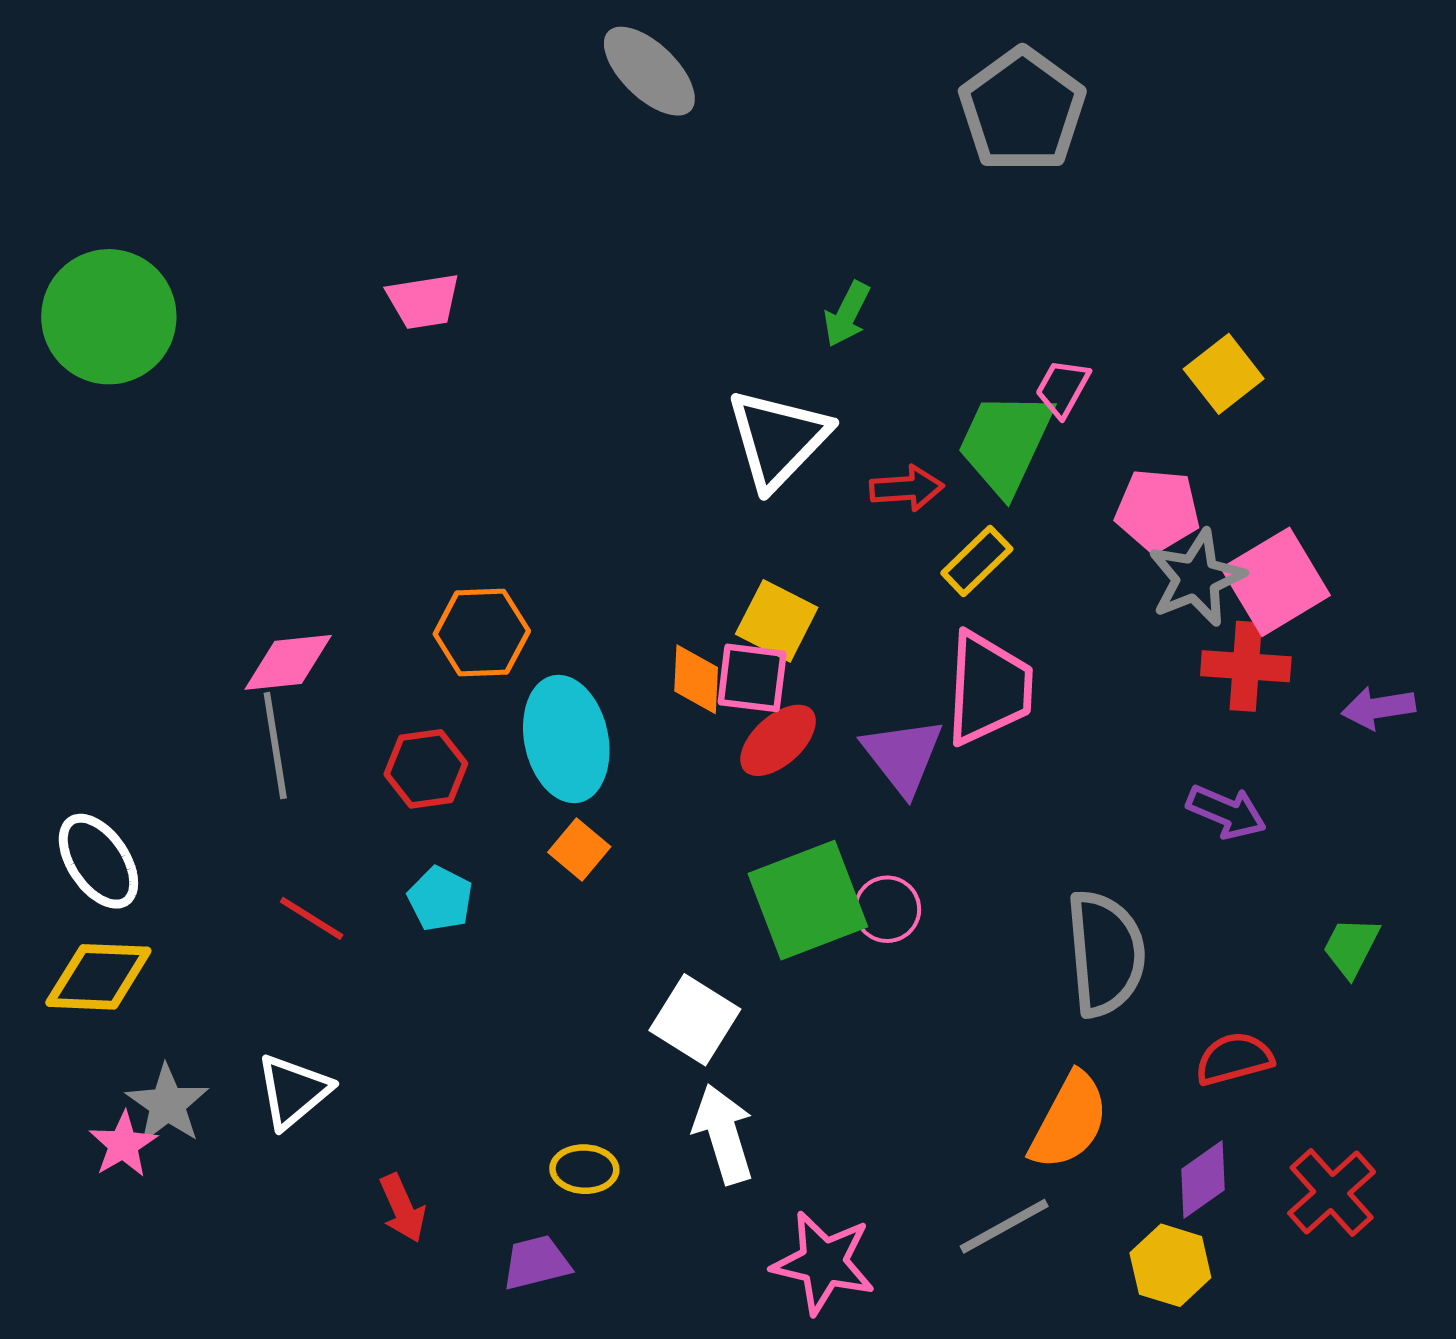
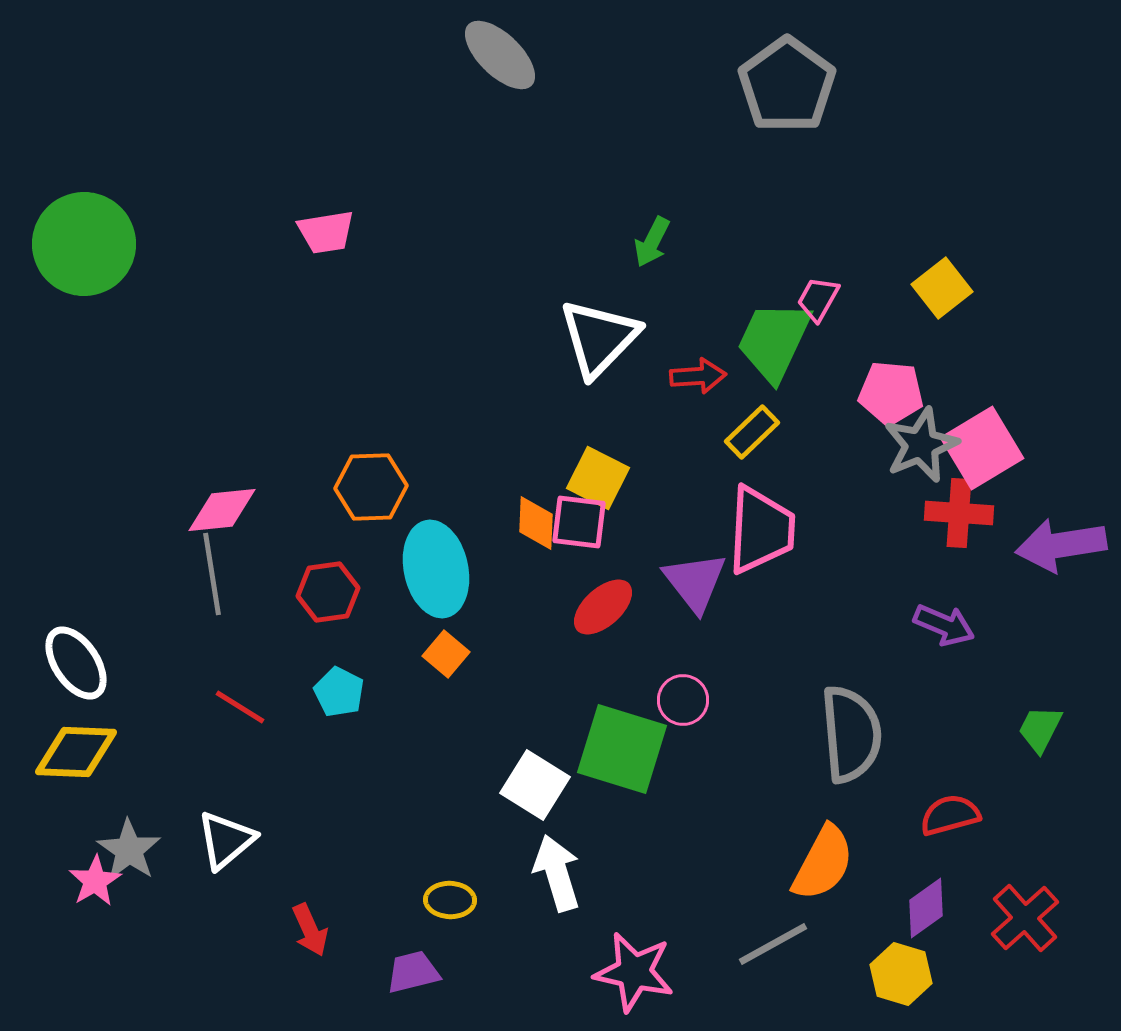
purple arrow: (1378, 708) -> (1061, 545), size x1.6
red ellipse: (778, 740) -> (603, 607), moved
green square: (808, 900) -> (622, 749), moved, turned 38

